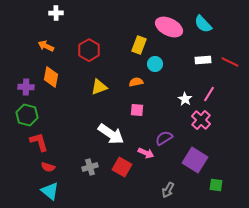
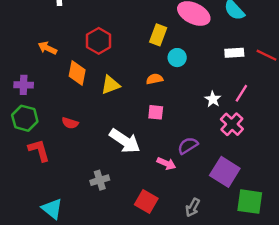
orange arrow: (46, 46) -> (47, 48), moved
orange diamond: (51, 77) -> (77, 73), moved
red semicircle: (48, 167) -> (70, 123), moved
red square: (122, 167) -> (146, 202), moved
green square: (216, 185) -> (250, 202), size x1.6

